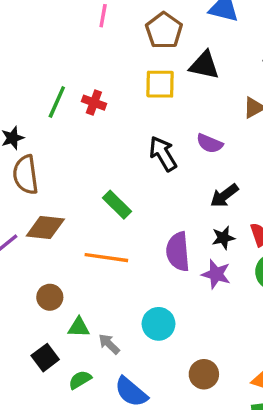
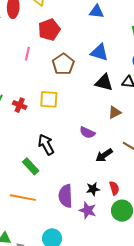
black triangle: (204, 65) -> (104, 82), moved
yellow square: (160, 84) -> (49, 99), moved
black arrow: (163, 154) -> (46, 144), moved
black arrow: (224, 196) -> (104, 155), moved

